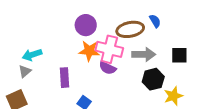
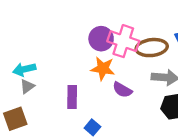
pink cross: (109, 49) -> (123, 41), moved
cyan arrow: (32, 55) -> (24, 69), moved

